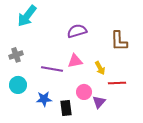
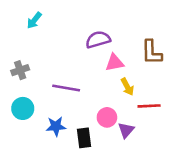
cyan arrow: (27, 16) -> (34, 20), size x0.6
pink triangle: (75, 61) -> (115, 63), moved

